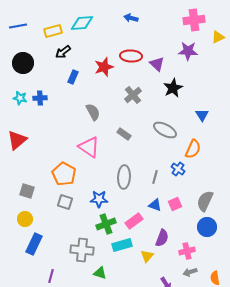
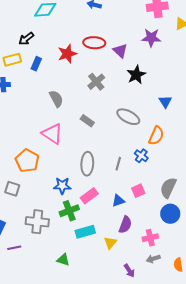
yellow rectangle: (53, 31) -> (12, 60), moved
gray square: (65, 202) -> (12, 189), moved
blue triangle: (155, 205) -> (118, 201), moved, turned -40
pink rectangle: (134, 221) -> (89, 196), moved
gray cross: (82, 250) -> (37, 222), moved
purple line: (51, 276) -> (14, 248), moved, turned 64

